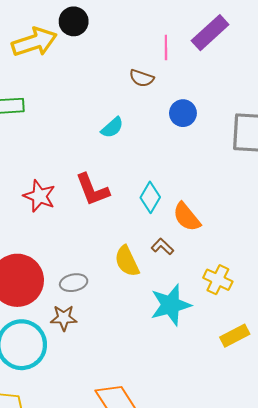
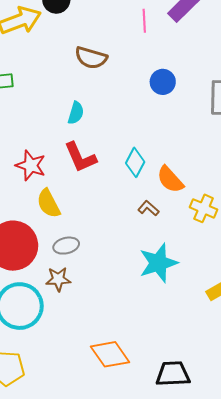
brown semicircle: (142, 78) -> (91, 58), moved, size x1.4
cyan semicircle: (112, 128) -> (76, 113), moved, turned -30
yellow semicircle: (127, 261) -> (49, 204), moved
yellow cross: (218, 280) -> (204, 208), moved

